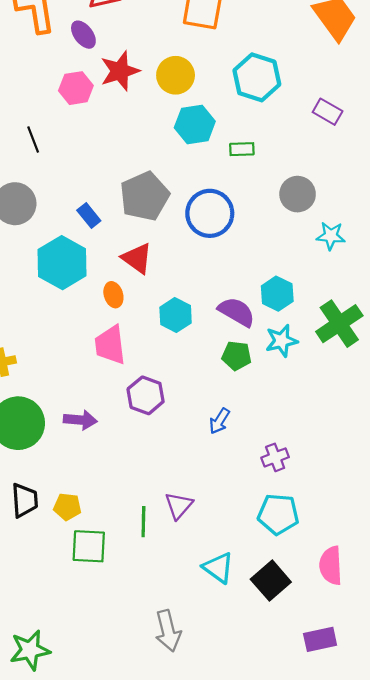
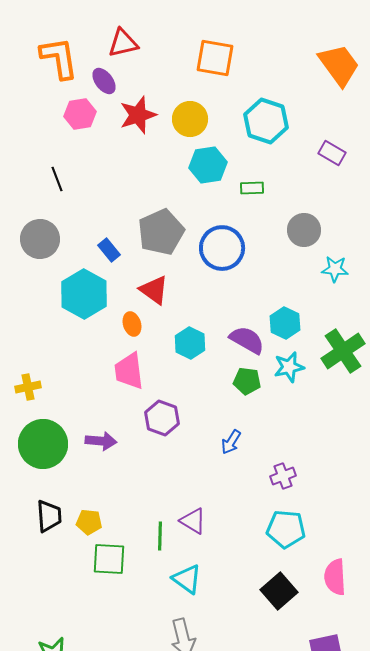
pink hexagon: (76, 88) -> (80, 114), moved
purple triangle: (179, 506) -> (193, 521), turned -40
cyan triangle: (218, 568) -> (187, 579), moved

